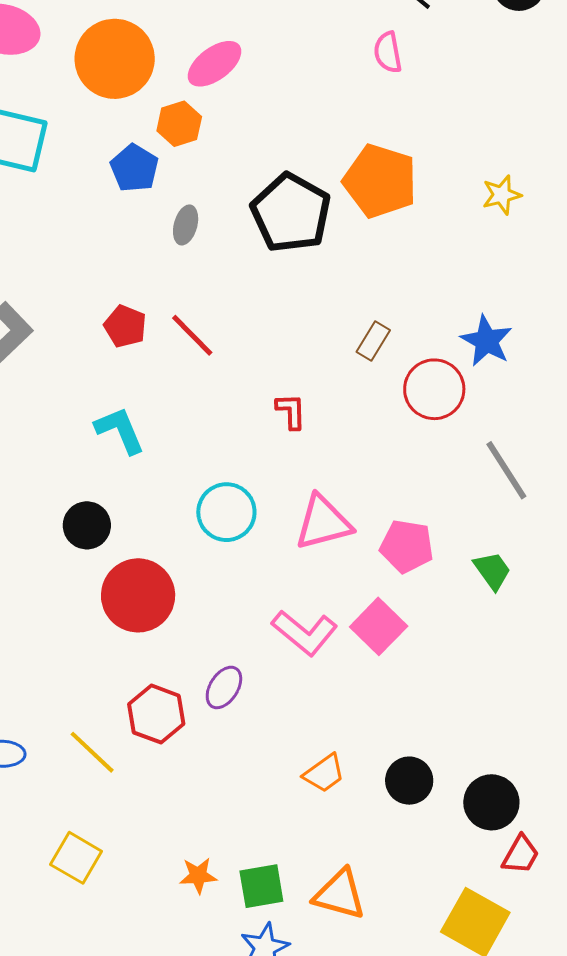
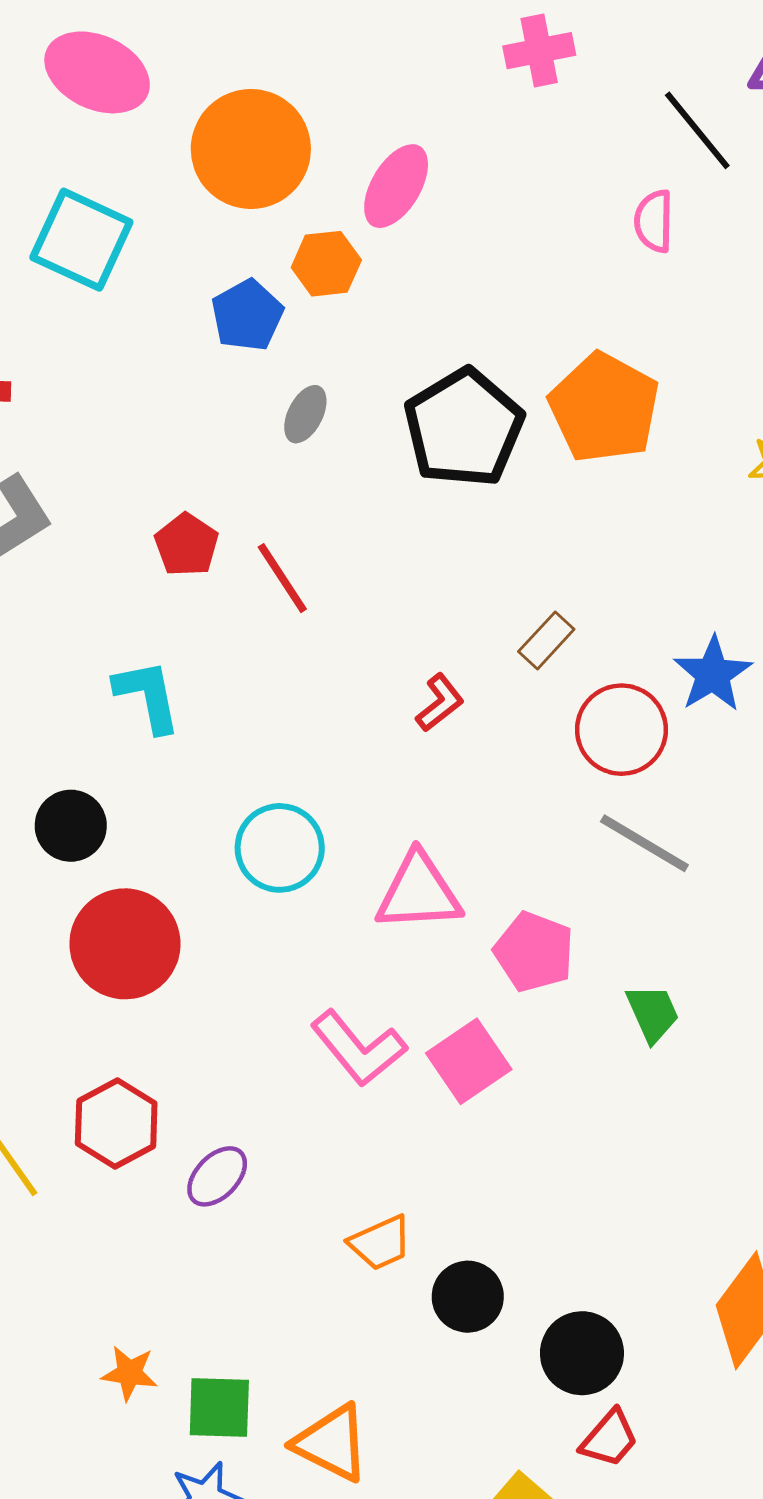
pink ellipse: (215, 64) -> (396, 186), turned -34
red L-shape: (291, 411) -> (440, 703), moved, turned 42
gray line: (506, 470) -> (644, 843), moved, turned -38
purple ellipse: (224, 687) -> (217, 1176), moved
orange trapezoid: (324, 773) -> (380, 1243), moved

